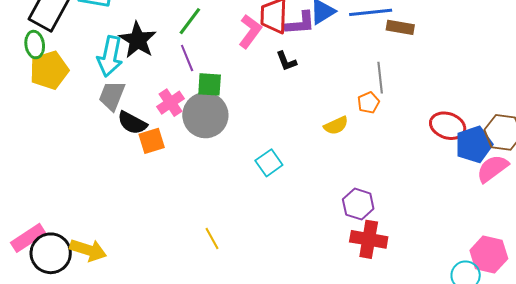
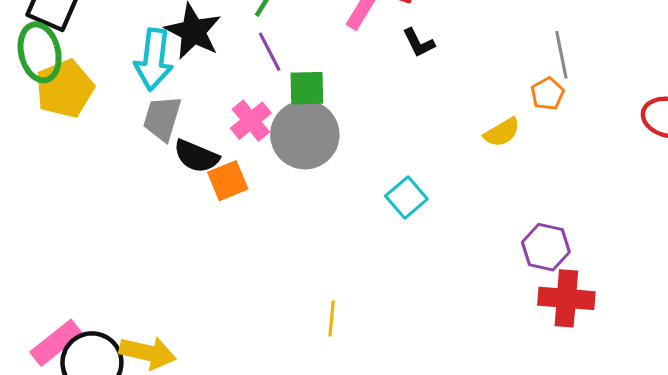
green ellipse: (35, 45) -> (40, 52), size x1.4
yellow line: (212, 238) -> (332, 319), turned 40

